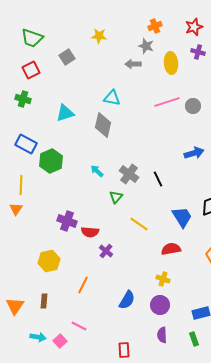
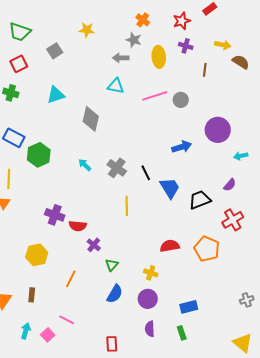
orange cross: (155, 26) -> (143, 20), turned -32
cyan triangle: (112, 98) -> (116, 86), moved
cyan triangle: (65, 113) -> (56, 95), moved
green triangle: (116, 197) -> (112, 265), moved
blue trapezoid: (182, 217) -> (170, 188), moved
yellow line: (139, 224) -> (127, 206), moved, turned 54
red semicircle: (171, 249) -> (170, 246), moved
cyan arrow: (38, 337) -> (26, 331), turned -84

